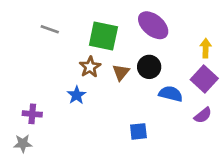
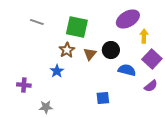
purple ellipse: (153, 25) -> (128, 19), moved, turned -70
yellow arrow: (206, 48) -> (144, 36), moved
gray star: (23, 143) -> (46, 107), moved

